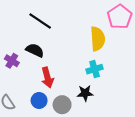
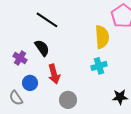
black semicircle: (35, 50) -> (42, 48), turned 30
black star: (85, 93) -> (120, 97), moved
blue circle: (39, 100) -> (30, 83), moved

